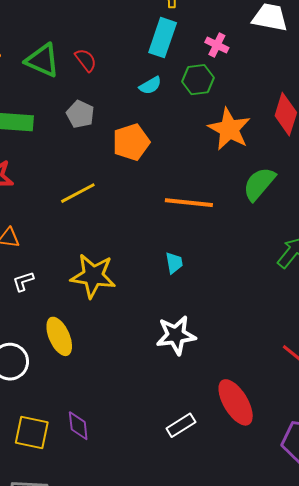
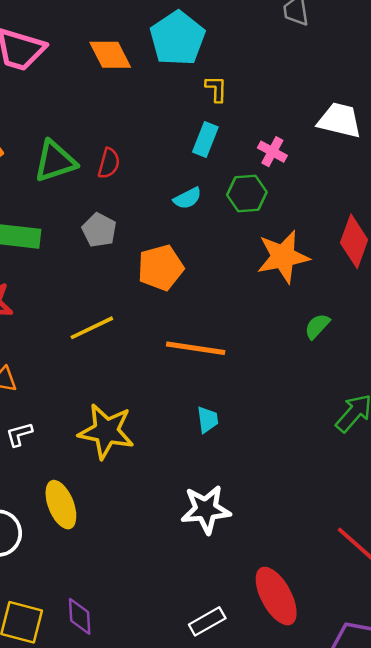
cyan rectangle: (163, 38) -> (205, 140), size x0.7
green triangle: (42, 60) -> (55, 161), turned -45
red semicircle: (86, 60) -> (109, 163), turned 50
orange star: (229, 129) -> (283, 257), turned 30
green semicircle: (259, 184) -> (317, 326), size x0.6
orange line: (189, 203) -> (196, 348), moved

